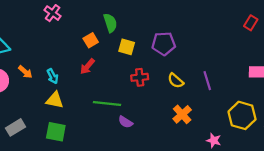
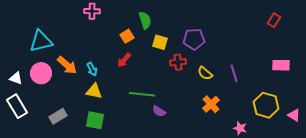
pink cross: (53, 13) -> (92, 11), turned -35
orange arrow: (25, 72) -> (67, 65), size x1.5
red cross: (140, 77) -> (178, 62), moved

